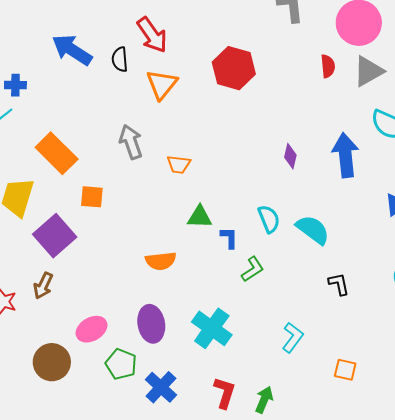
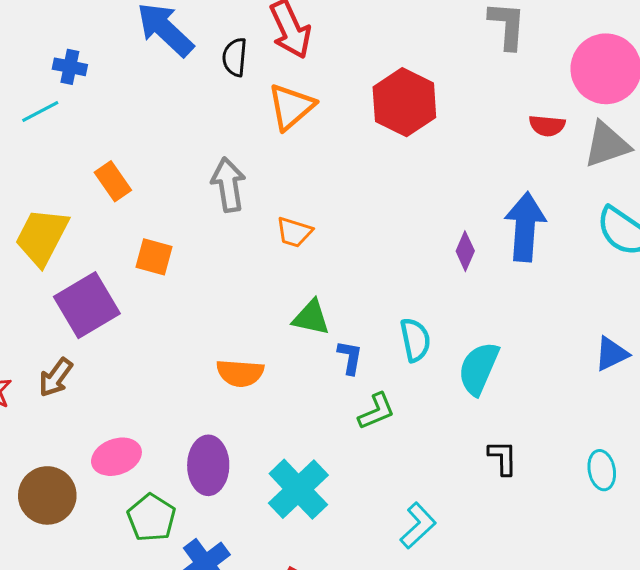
red semicircle: (328, 66) -> (547, 126), turned 90
orange rectangle: (57, 153) -> (113, 181), size x0.6
blue arrow: (345, 155) -> (525, 227), moved
cyan semicircle: (313, 230) -> (479, 368), turned -114

